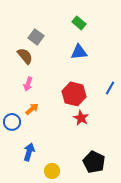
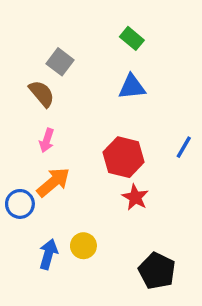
orange arrow: (32, 109) -> (53, 182), size x1.5
yellow circle: (52, 171) -> (83, 246), moved

